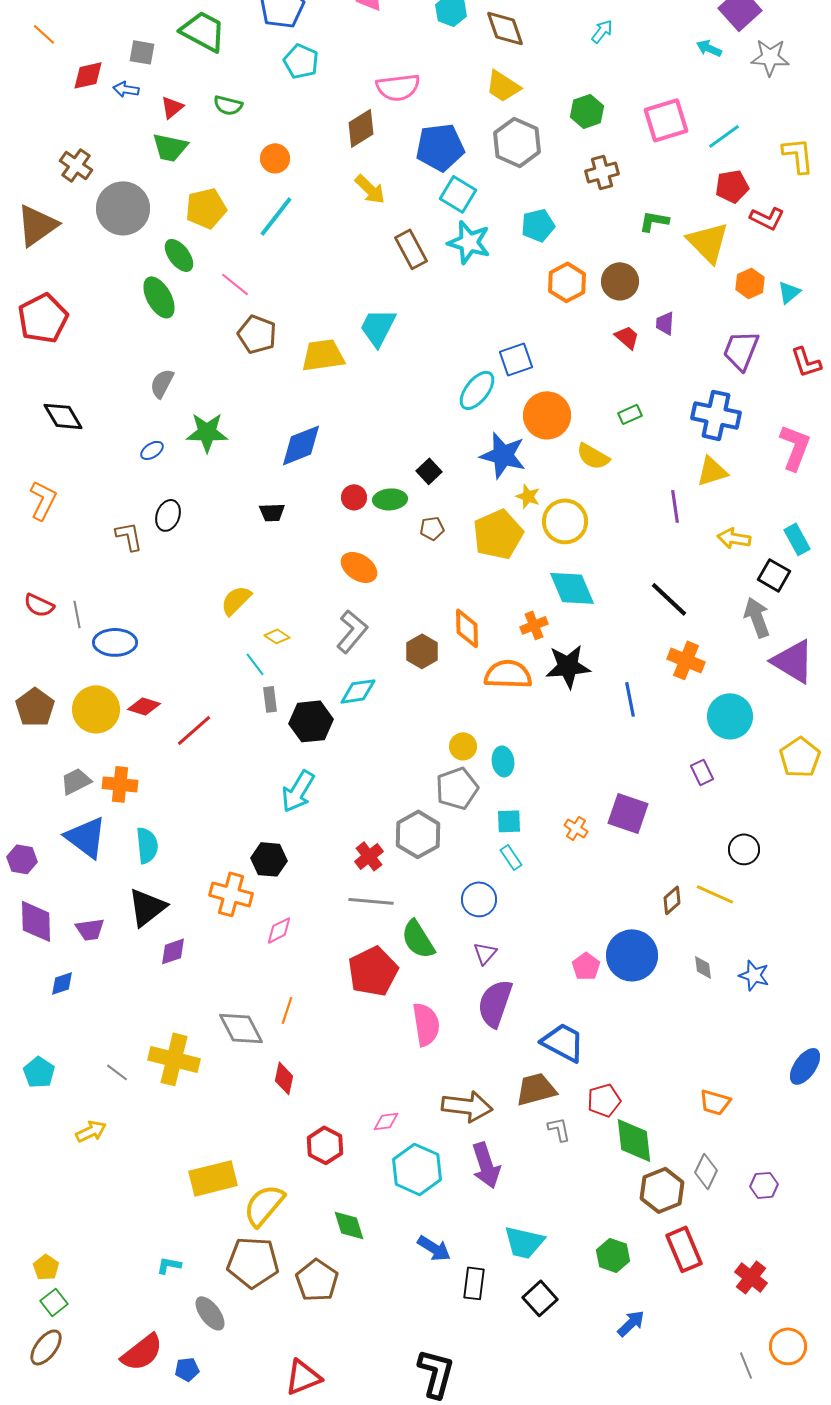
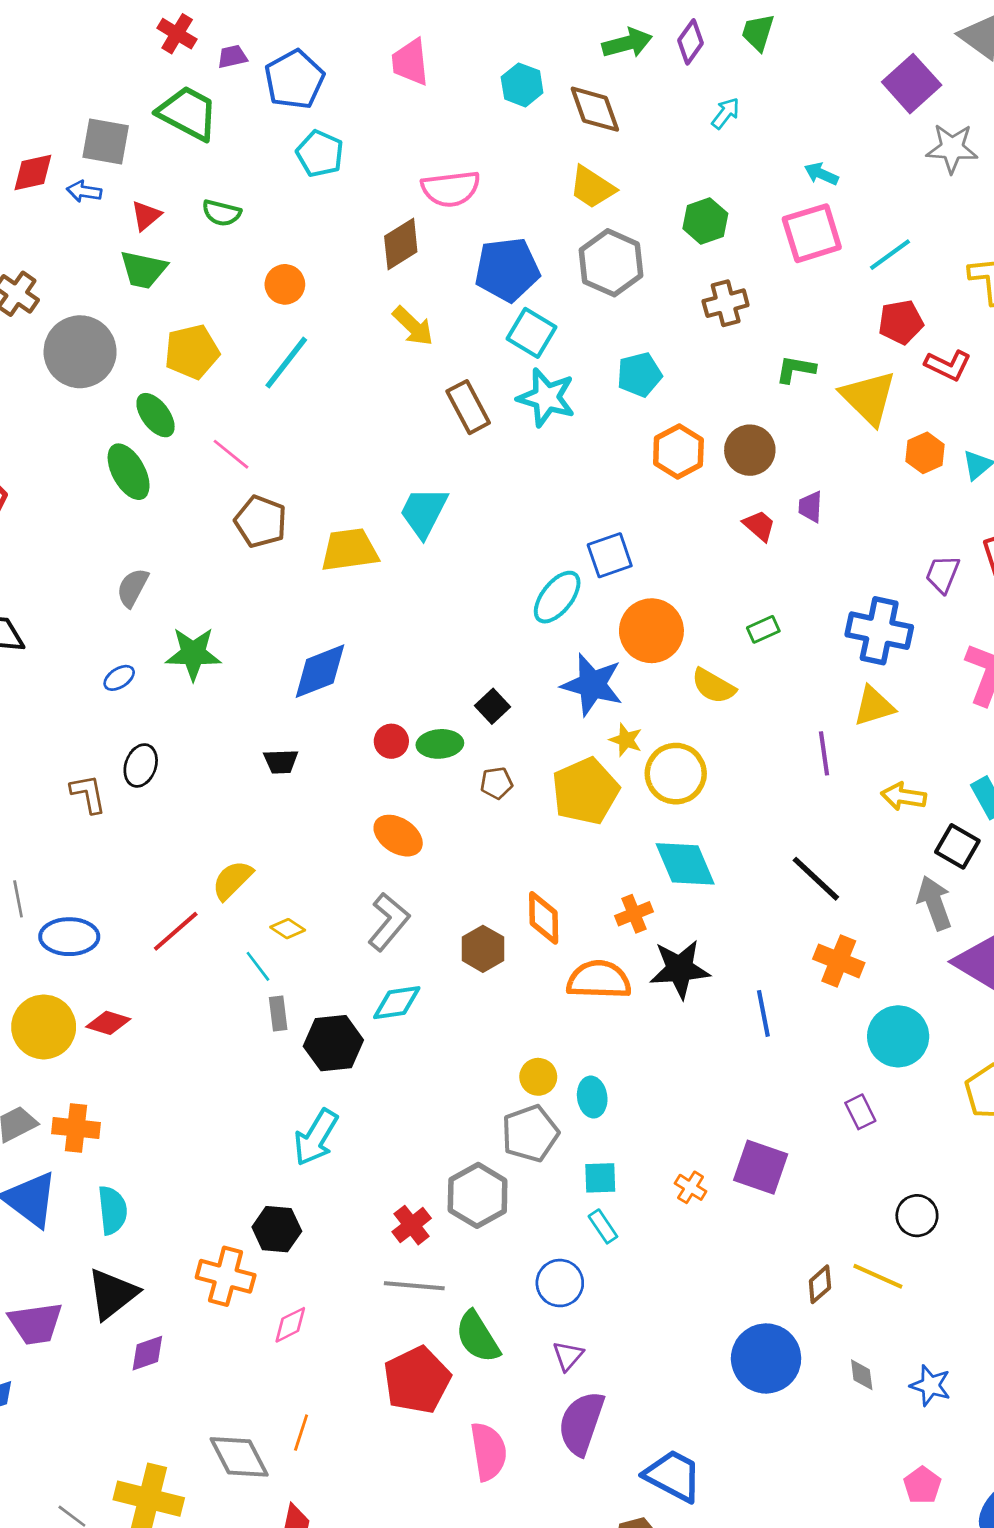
cyan arrow: (709, 48) -> (821, 174), moved
gray square: (142, 52) -> (106, 142), size x1.4
purple trapezoid: (741, 350) -> (943, 574), moved, size x0.7
red line: (194, 730) -> (176, 931), moved
purple trapezoid: (90, 929) -> (36, 1323), size x1.4
pink pentagon: (586, 966) -> (922, 1485), moved

